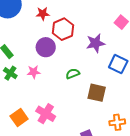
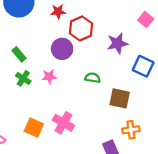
green semicircle: (73, 74) -> (93, 78), turned 32
orange square: (19, 118) -> (34, 128), turned -30
orange cross: (117, 122) -> (131, 130), moved

